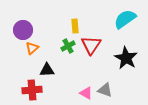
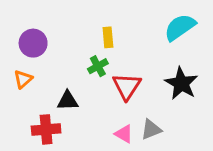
red triangle: (91, 45) -> (127, 86), moved
orange triangle: (32, 48) -> (23, 79), moved
gray triangle: (105, 90) -> (151, 129), turned -42

